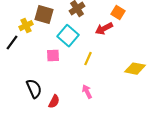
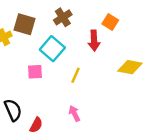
red arrow: (104, 29) -> (94, 41), turned -66
yellow diamond: (135, 69) -> (130, 67), moved

